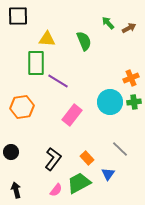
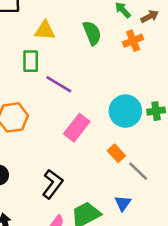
green rectangle: (36, 63) -> (31, 61), size x0.7
orange cross: (131, 78) -> (133, 41), moved
orange rectangle: (87, 158) -> (116, 153), moved

